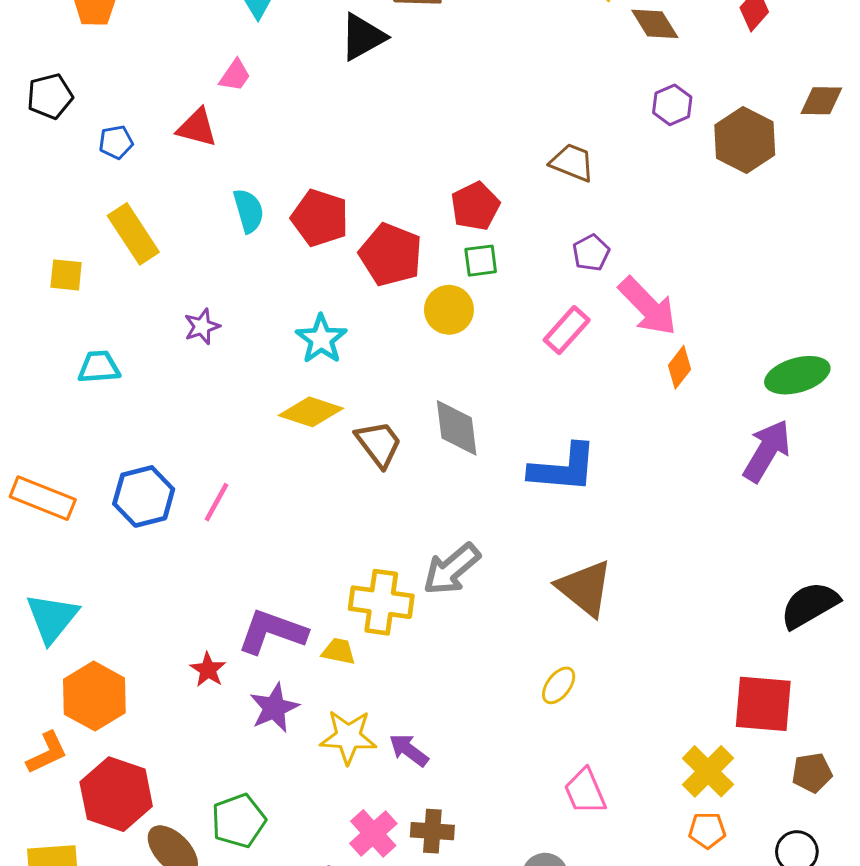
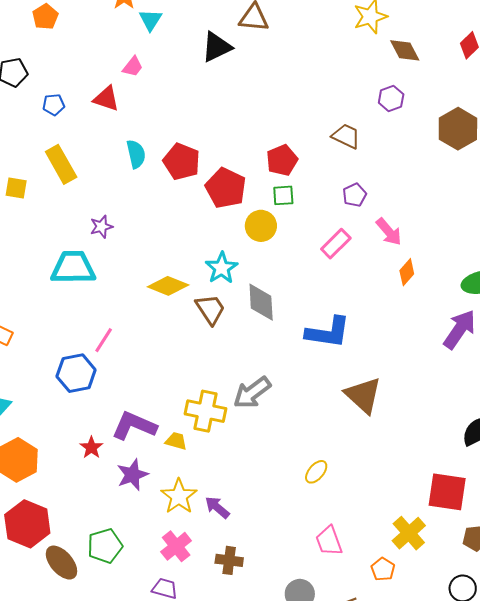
purple hexagon: (672, 105) -> (391, 98), moved
pink arrow: (648, 306) -> (389, 232), size x0.7
cyan star: (321, 339) -> (222, 268), moved
cyan trapezoid: (99, 367) -> (73, 268), moved, size x1.6
blue hexagon: (144, 496) -> (76, 373), moved
brown triangle: (585, 588) -> (363, 395), moved
yellow star: (348, 737) -> (179, 496), turned 30
orange pentagon: (707, 830) -> (383, 569), moved, turned 30
pink cross: (373, 833) -> (176, 546), moved

